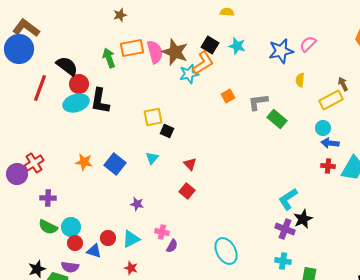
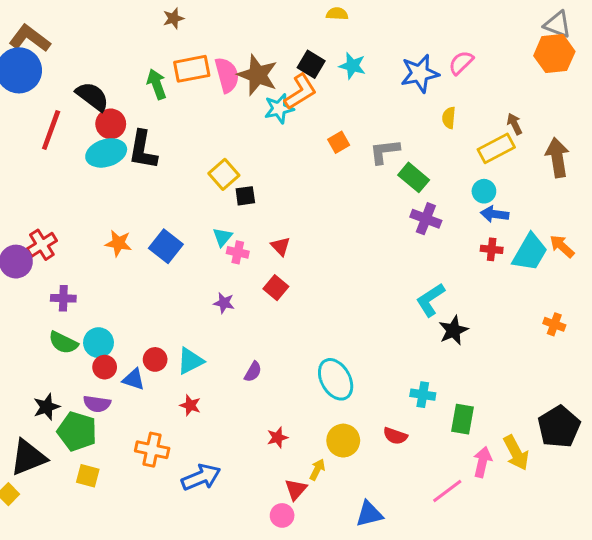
yellow square: (153, 117) -> (224, 174), turned -30
black square: (167, 131) -> (245, 196), turned -32
purple star: (137, 204) -> (224, 303), moved
purple cross: (285, 229) -> (426, 219), moved
pink cross: (162, 232) -> (238, 252), moved

